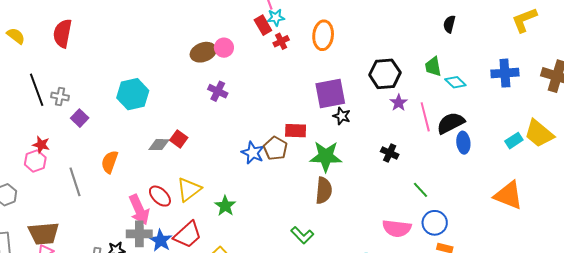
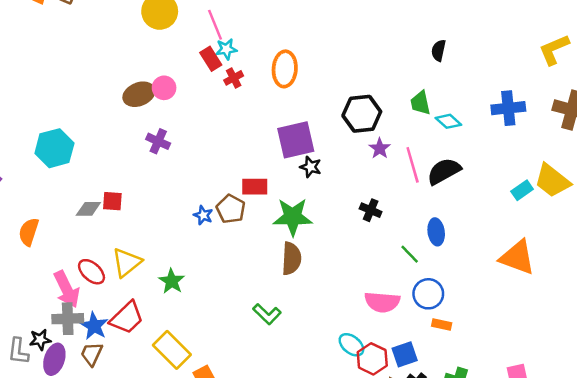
yellow L-shape: (524, 20) -> (554, 50), moved
red square: (179, 139) -> (112, 201), turned -30
blue ellipse: (463, 143) -> (436, 232), moved
blue star: (253, 153) -> (203, 215), size x0.7

